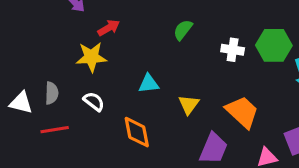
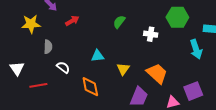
green hexagon: (274, 45) -> (177, 17), moved
yellow star: (91, 57) -> (31, 24), moved
gray semicircle: (52, 93) -> (48, 47), moved
white triangle: (21, 103) -> (17, 68), turned 42

